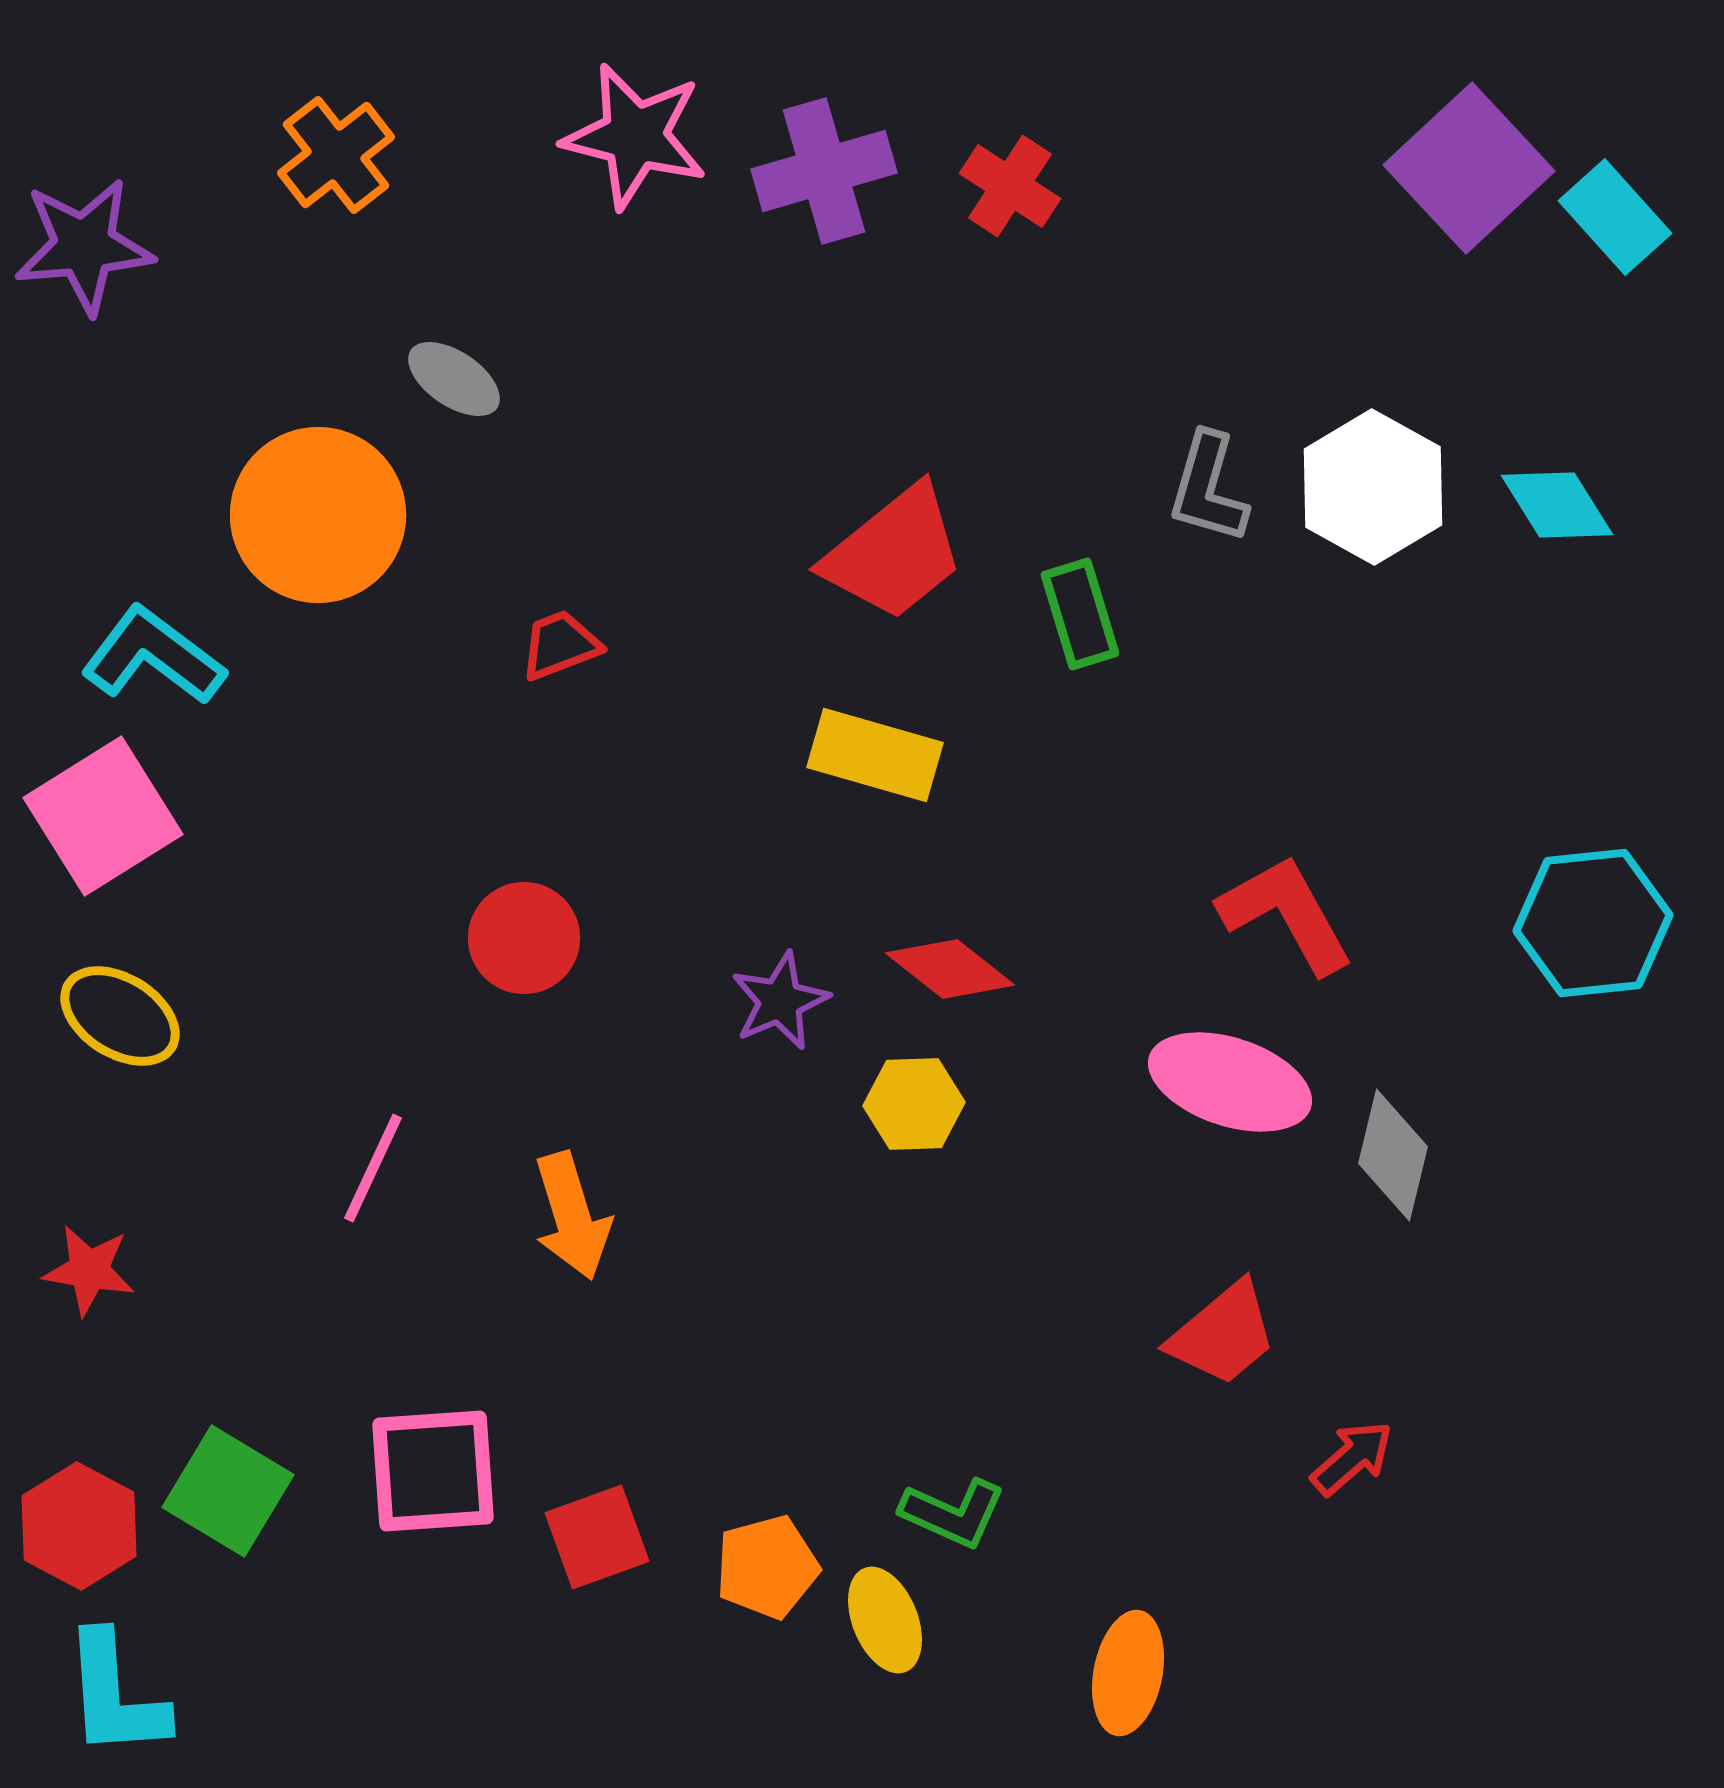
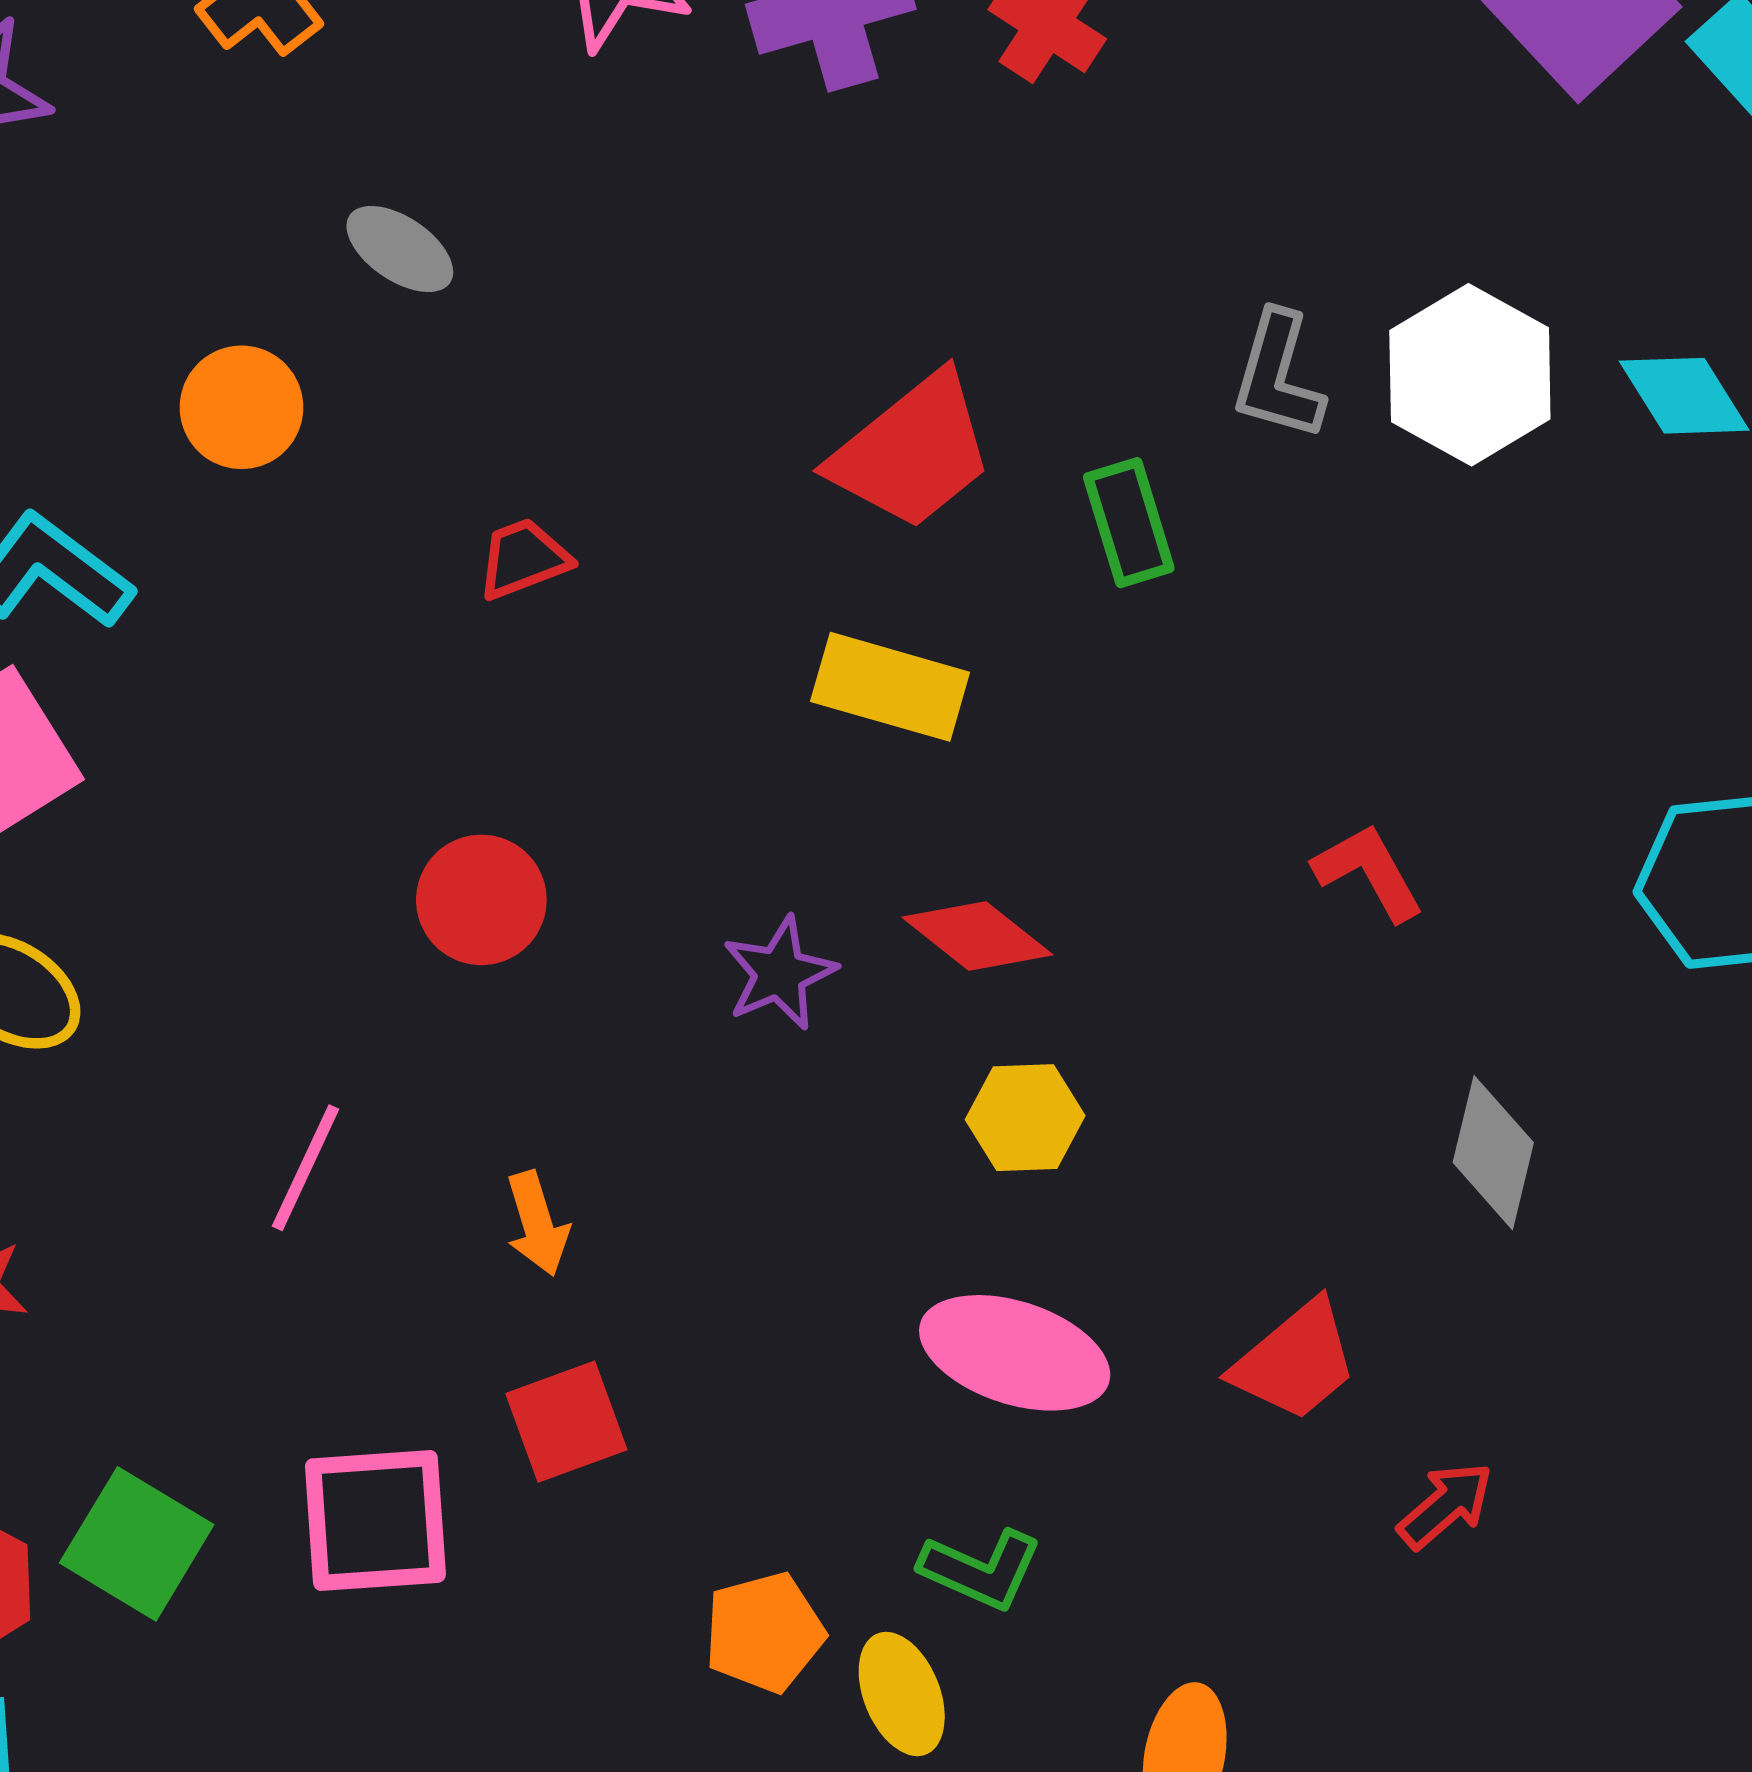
orange circle: (318, 515) -> (241, 407), size x0.6
red L-shape: (1286, 914) -> (1369, 872), size x0.7
pink ellipse: (1230, 1082) -> (1015, 1353), moved
yellow hexagon: (914, 1104) -> (1025, 1118), moved
orange arrow: (572, 1216) -> (537, 1224), size x0.7
red square: (597, 1537) -> (566, 1422), moved

